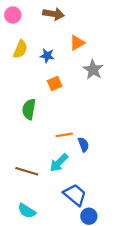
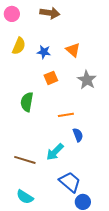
orange triangle: (77, 43) -> (73, 50), moved, turned -49
gray star: (93, 70) -> (87, 80), moved
orange line: (64, 135) -> (66, 115), moved

